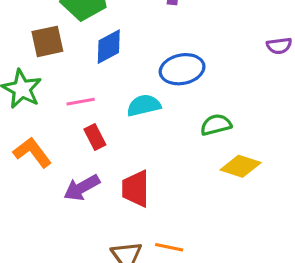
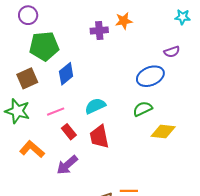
blue ellipse: (182, 69) -> (150, 76), moved
red trapezoid: (136, 189) -> (99, 137), moved

